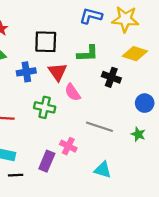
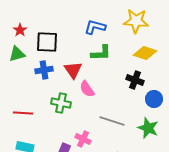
blue L-shape: (91, 16) -> (95, 27), moved
black square: (46, 42) -> (47, 42), moved
black cross: (111, 77) -> (135, 80), moved
green star: (138, 134) -> (148, 128), size x1.5

